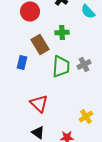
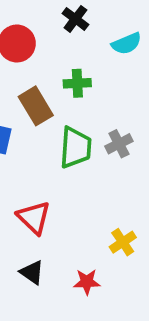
cyan semicircle: (88, 12) -> (127, 44), turned -70

